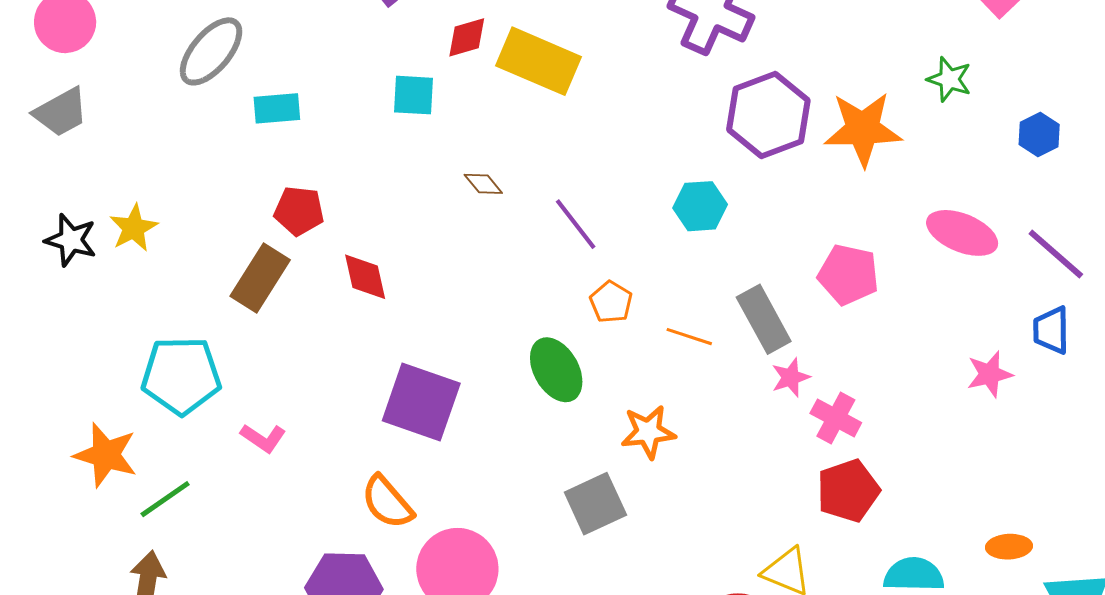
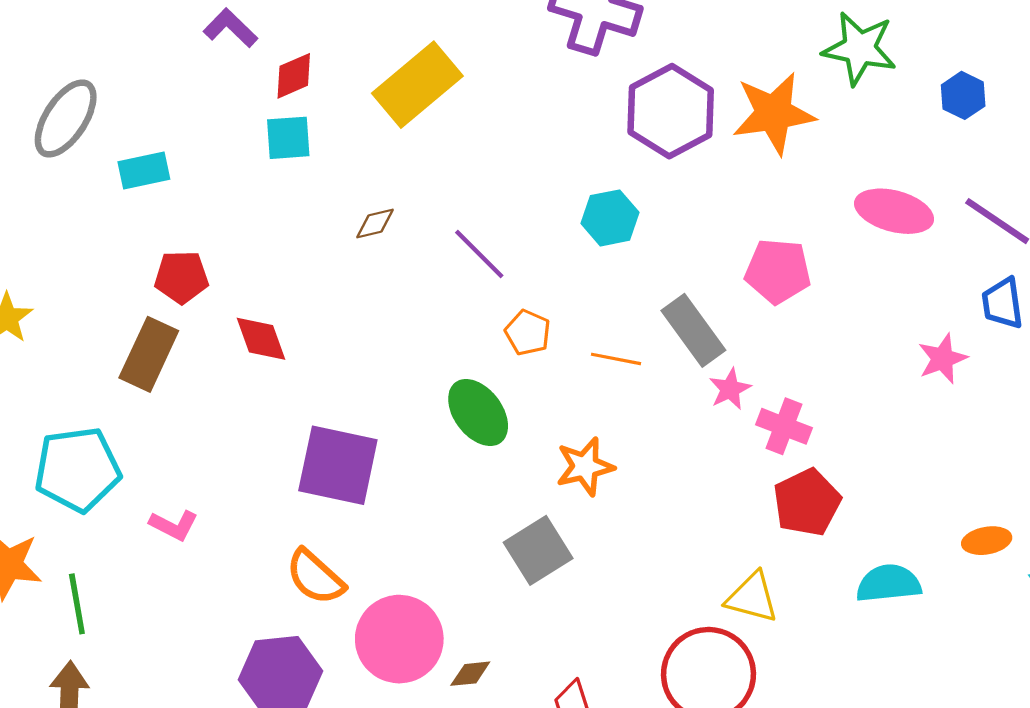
red diamond: (467, 37) -> (294, 76), moved
yellow rectangle: (538, 61) -> (417, 85), turned -56
green star: (949, 79) -> (860, 48), size x1.5
brown diamond: (483, 184) -> (375, 224), turned -57
green line: (165, 499) -> (77, 604), turned -58

